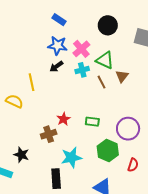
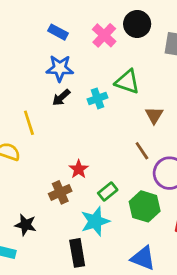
black circle: (108, 25) -> (137, 24), moved
pink cross: (81, 49) -> (104, 35), moved
brown triangle: (122, 76) -> (154, 115), moved
brown line: (102, 82) -> (142, 151), moved
green rectangle: (92, 122) -> (108, 191), moved, turned -40

